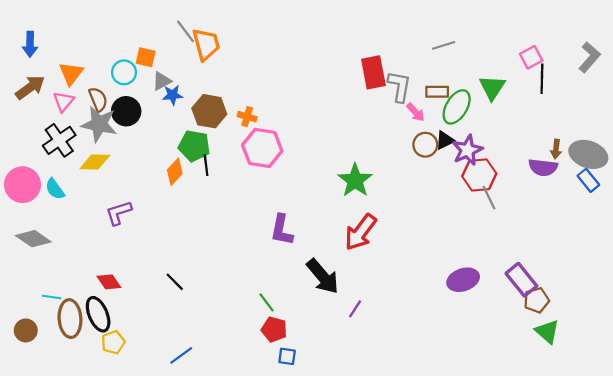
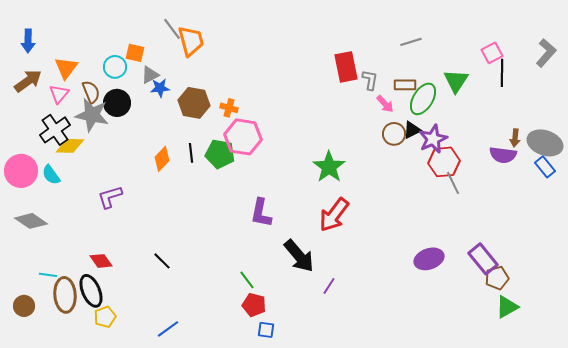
gray L-shape: (399, 86) -> (370, 80), size x0.7
green pentagon: (194, 146) -> (220, 154), moved
yellow diamond: (95, 162) -> (70, 146), moved
green triangle: (547, 332) -> (507, 307), turned 50

